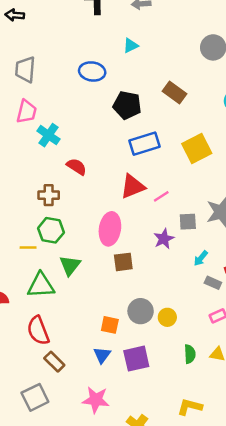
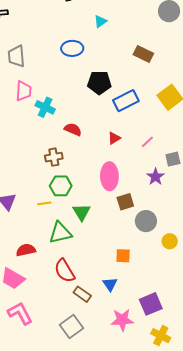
black pentagon: (127, 105) -> (99, 83), moved
red triangle: (133, 186) -> (114, 138), moved, size x0.6
gray circle: (141, 311) -> (146, 221), moved
blue triangle: (102, 355) -> (110, 284), moved
purple square: (136, 359) -> (151, 304), moved

